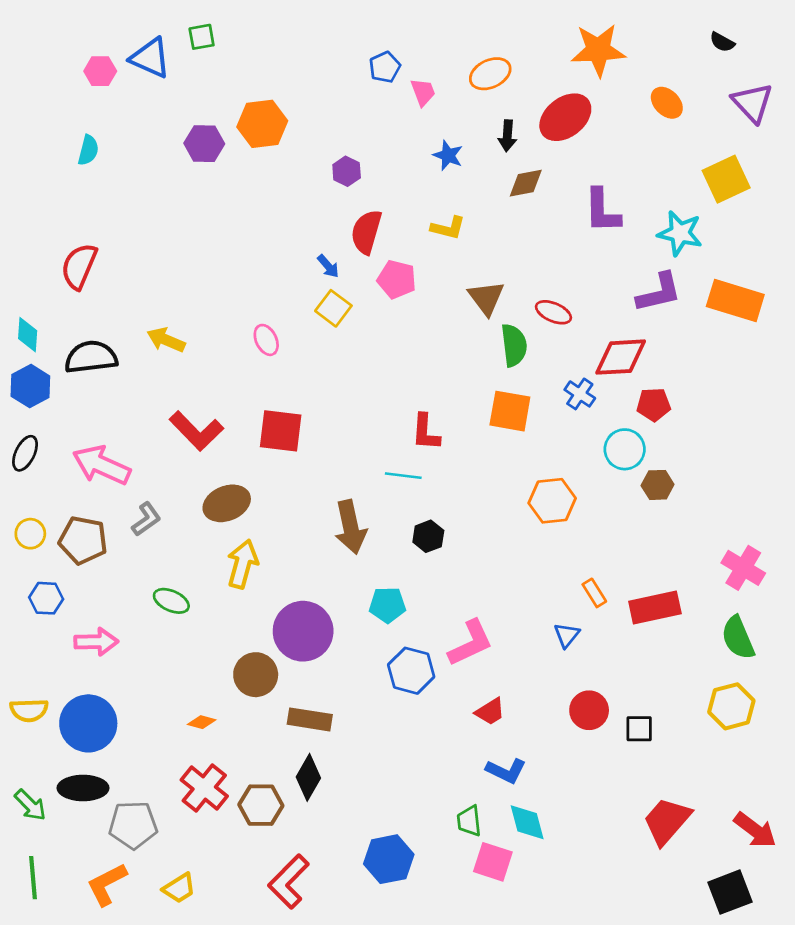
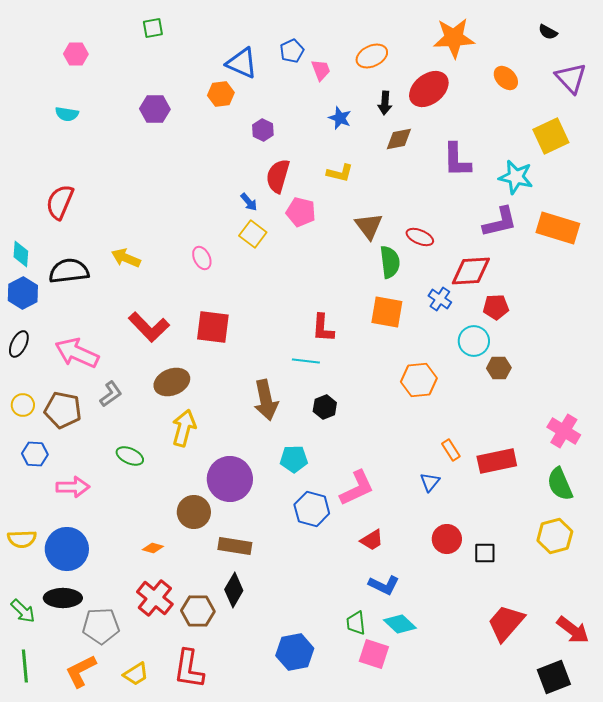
blue triangle: (150, 58) -> (242, 63), moved
orange hexagon: (262, 124) -> (221, 94), moved, size x0.7
cyan semicircle: (88, 150) -> (67, 114), turned 85
cyan diamond: (527, 822) -> (400, 624), turned -32
red L-shape: (289, 882) -> (189, 669), moved, turned -36

